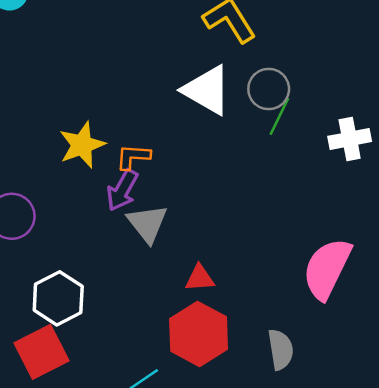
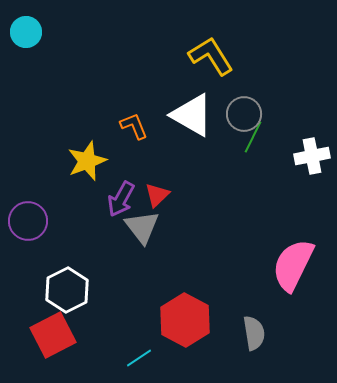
orange L-shape: (133, 157) -> (134, 126), moved, turned 64
red triangle: (200, 278) -> (157, 195), moved, turned -40

